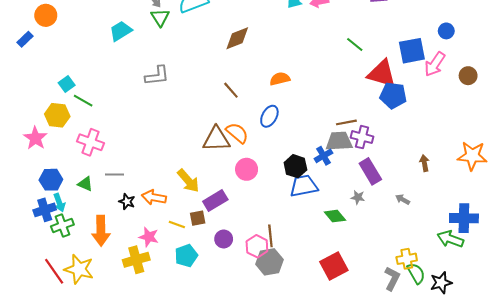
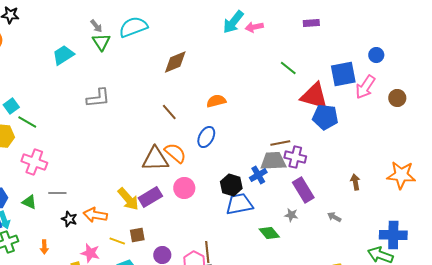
purple rectangle: (215, 201) -> (150, 197), moved
orange arrow: (101, 231) -> (44, 247), size x0.5

